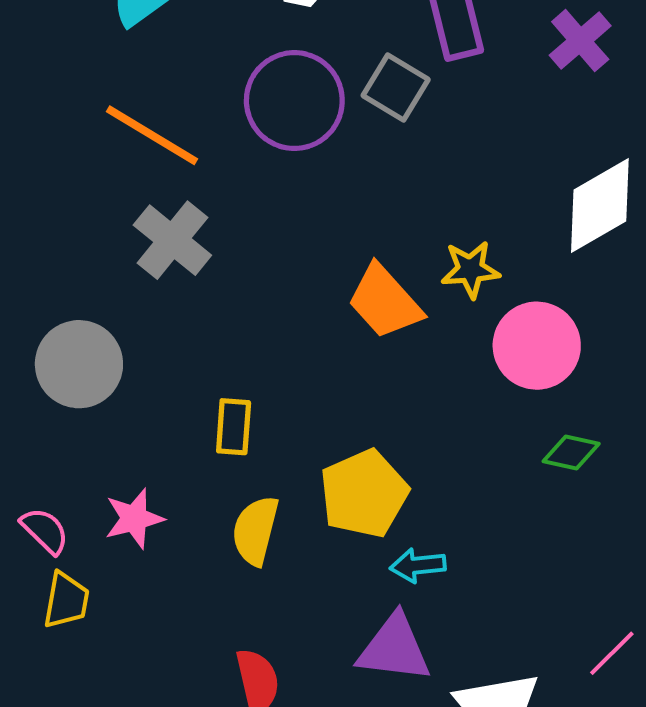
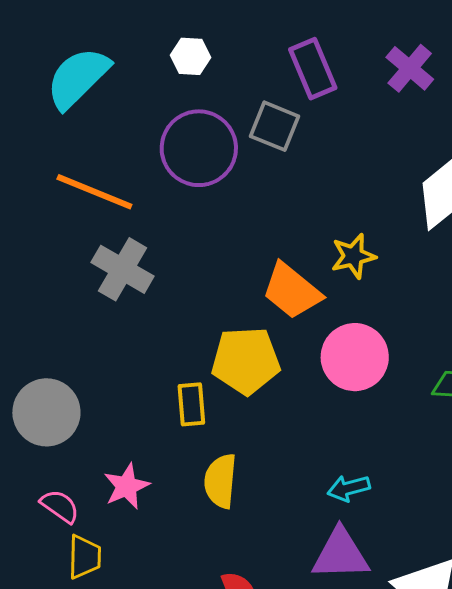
pink circle: (537, 346) -> (355, 357), moved
gray circle: (79, 364) -> (46, 412), moved
yellow pentagon: (364, 494) -> (246, 361), moved, turned 30

